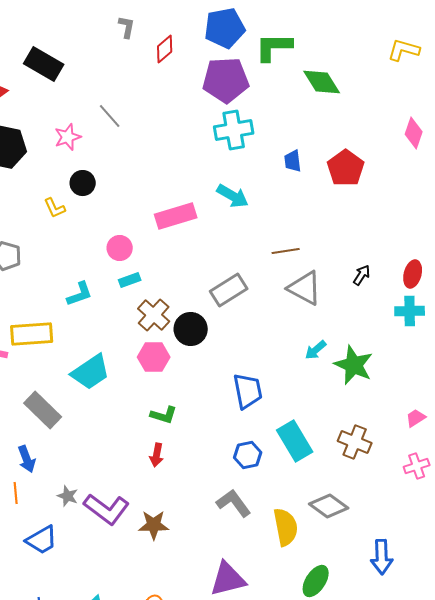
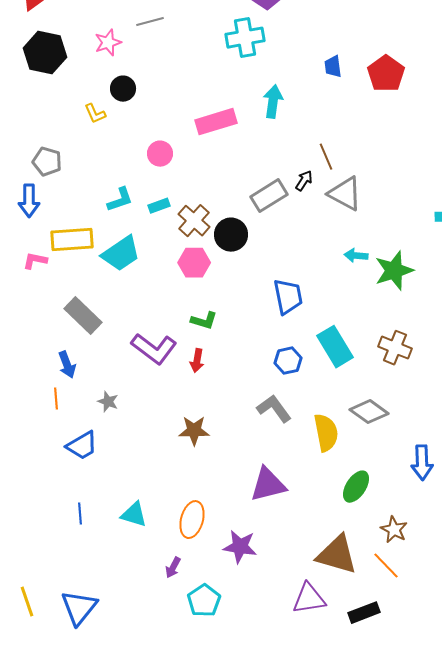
gray line: (110, 116) -> (150, 22), turned -64
cyan cross: (234, 130) -> (245, 38), moved
cyan arrow: (233, 196) -> (273, 102), turned -112
brown line: (286, 251) -> (326, 157), turned 76
black arrow: (362, 275) -> (304, 181), moved
cyan rectangle: (130, 280) -> (159, 206), moved
cyan arrow: (316, 350) -> (356, 256), turned 45
green star: (354, 365) -> (394, 271), turned 30
cyan trapezoid: (91, 372) -> (121, 254), moved
purple L-shape: (107, 509) -> (154, 349), moved

